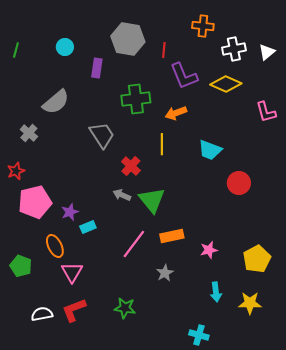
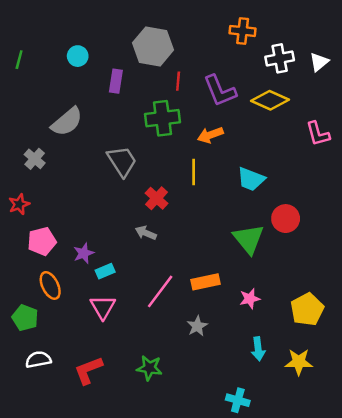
red line: (164, 50) -> (178, 81), moved
green triangle: (152, 200) -> (249, 239), moved
pink pentagon: (35, 202) -> (42, 241), size x0.7
orange ellipse: (55, 246) -> (50, 285), moved
pink triangle: (72, 272) -> (103, 307), moved
white semicircle: (42, 314) -> (38, 360), moved

